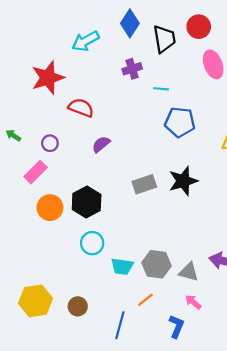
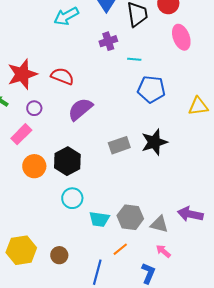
red star: (48, 78) -> (22, 74), moved
purple semicircle: (101, 144) -> (80, 109), size x1.5

